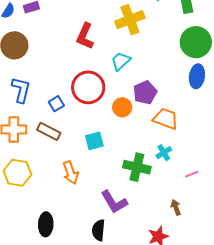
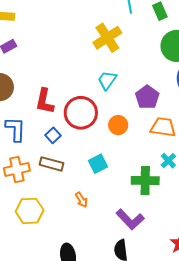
red L-shape: (85, 36) -> (45, 101), moved
purple pentagon: (145, 93) -> (147, 97), moved
orange arrow: (71, 173) -> (81, 200), size x0.7

